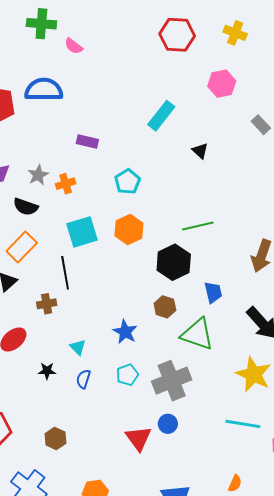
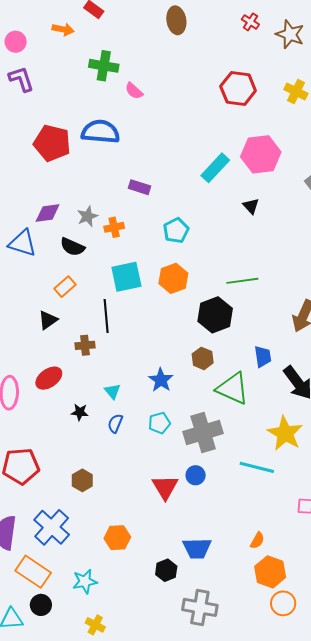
pink hexagon: (222, 84) -> (261, 154), moved, size x1.4
orange rectangle: (22, 247) -> (65, 287), size x0.7
blue trapezoid: (213, 292) -> (263, 357), moved
cyan line: (243, 424) -> (257, 467), moved

